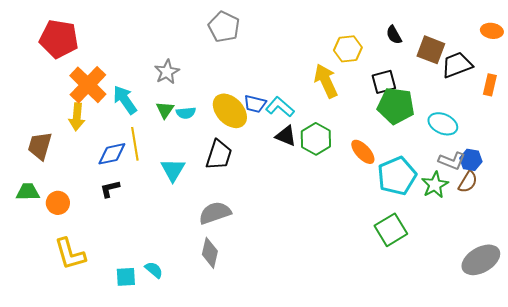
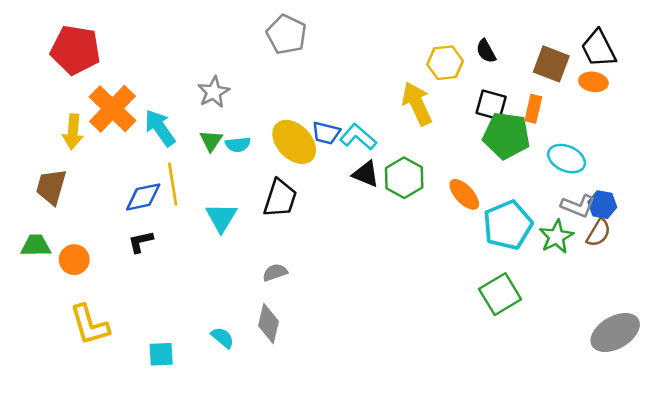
orange ellipse: (492, 31) -> (593, 82), moved
black semicircle: (394, 35) -> (486, 51), moved
black trapezoid: (457, 65) -> (599, 49), moved, turned -96
black square: (384, 82) -> (491, 105), turned 30
orange rectangle: (490, 85) -> (533, 109), moved
yellow arrow: (77, 117) -> (73, 132), moved
gray semicircle: (215, 213) -> (275, 272), size x0.6
cyan semicircle: (154, 270) -> (223, 338), moved

